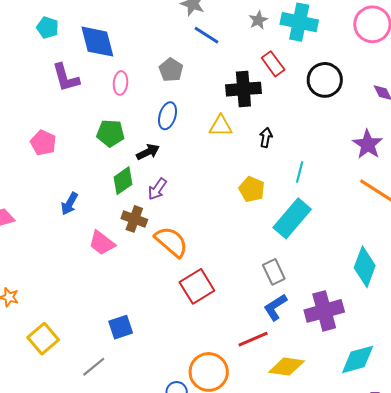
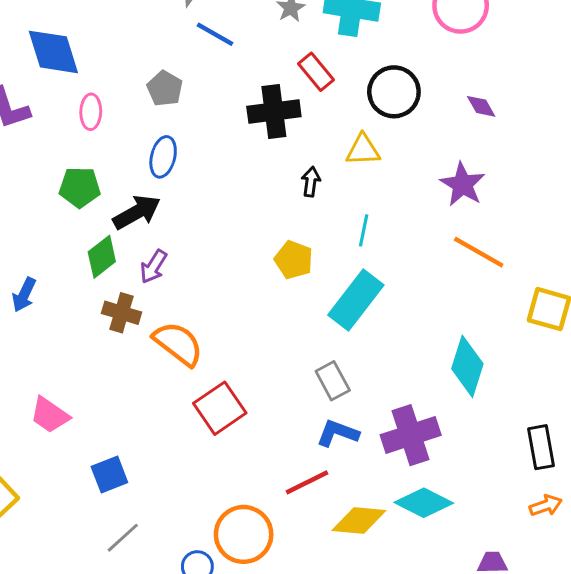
yellow triangle: (221, 126) -> (363, 150), moved
black arrow: (148, 152) -> (137, 212), size x1.4
pink trapezoid: (102, 243) -> (50, 415), moved
blue L-shape: (275, 307) -> (338, 433), turned 56
cyan diamond: (358, 359) -> (424, 503), moved, turned 45
gray line: (94, 367) -> (123, 538), moved

